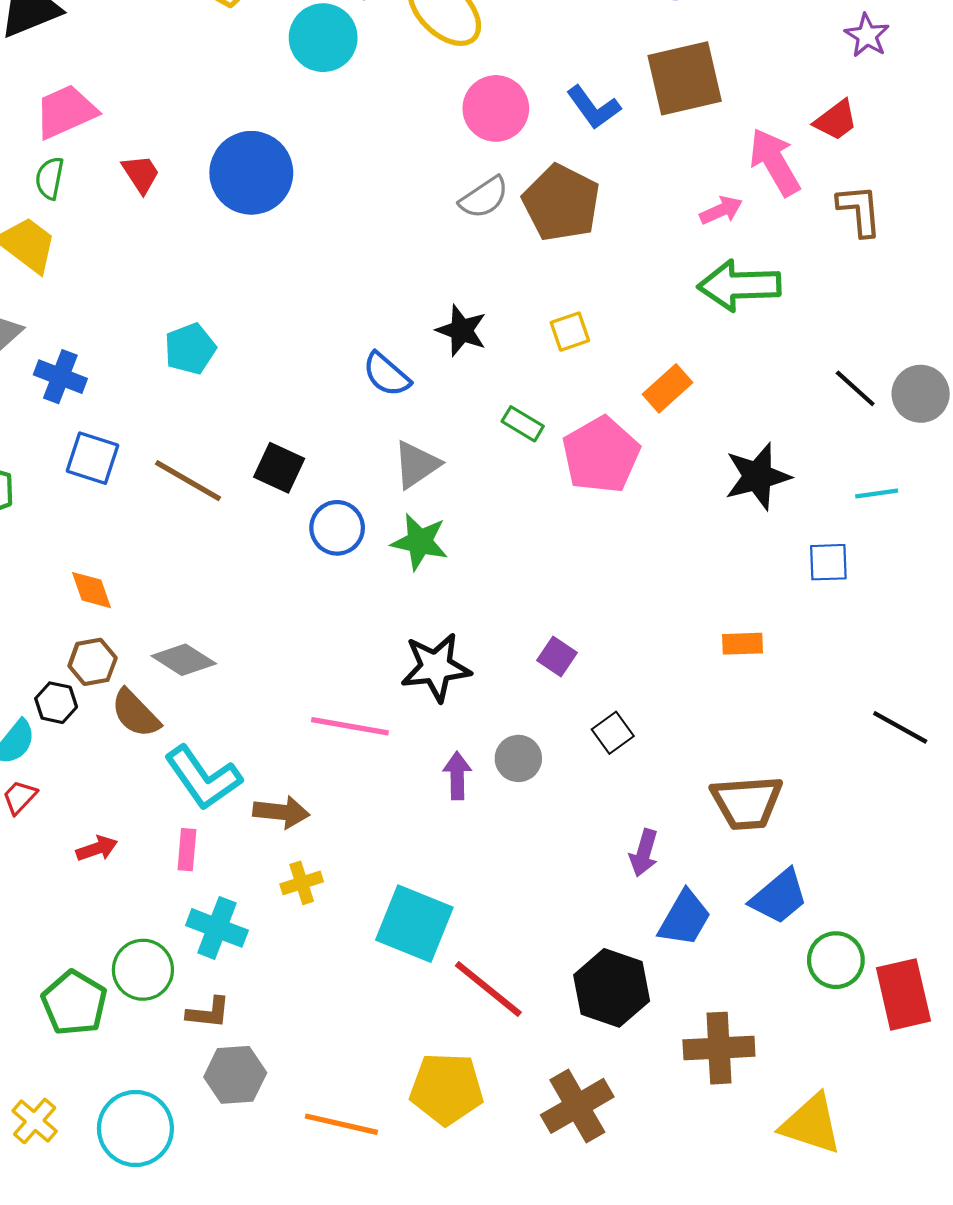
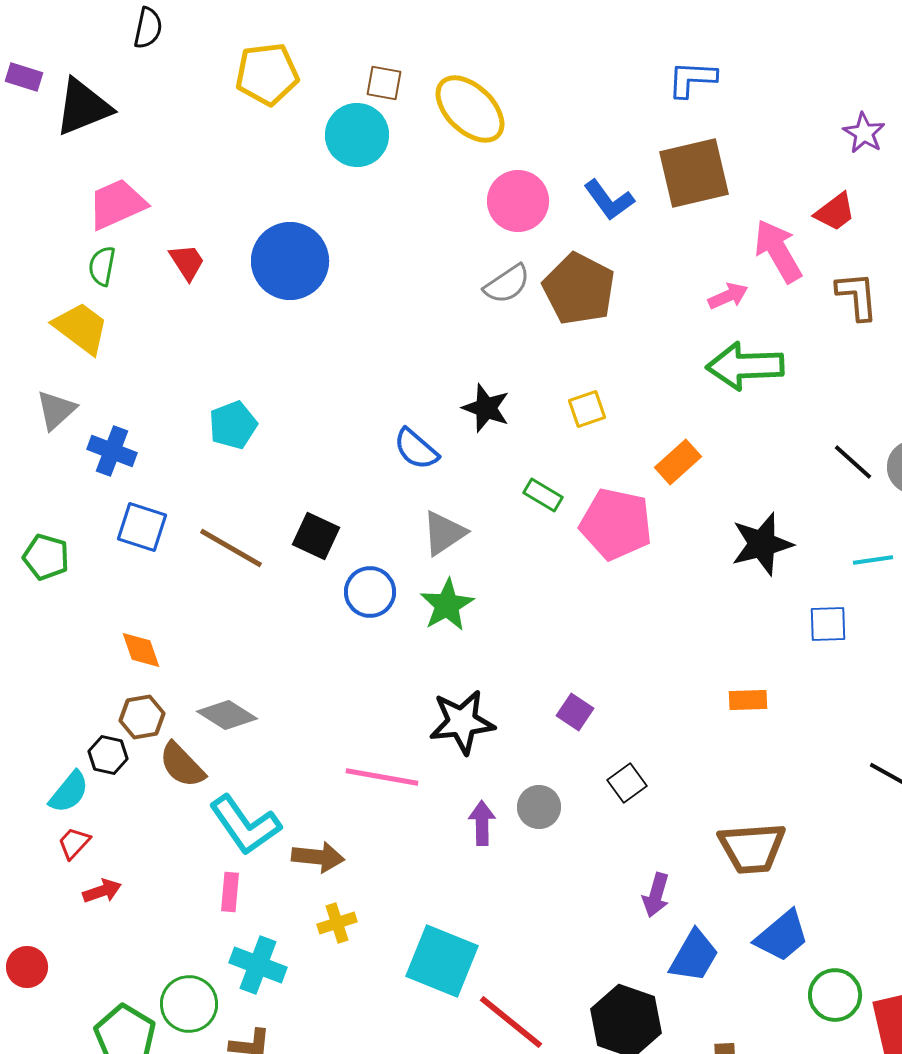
pink pentagon: (601, 455) -> (616, 524), turned -30
green star: (420, 542) -> (447, 605), turned 30
red arrow: (97, 849) -> (102, 891), moved

